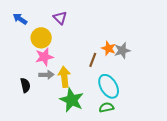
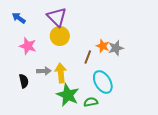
purple triangle: (60, 18) -> (57, 17), size x1.5
yellow circle: (41, 38) -> (60, 36), moved
pink star: (44, 57) -> (28, 46), moved, turned 30
green semicircle: (106, 107) -> (91, 102), moved

